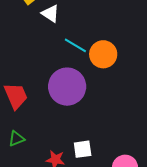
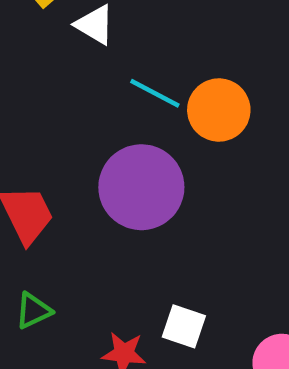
white square: (83, 149) -> (184, 326), turned 30

